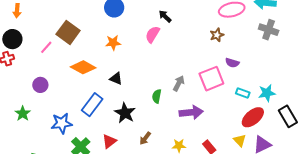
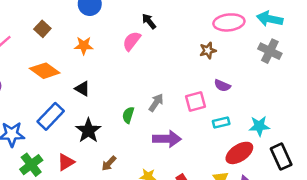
brown square: (68, 32) -> (42, 29), moved, size x0.6
pink square: (211, 79) -> (196, 101), size x0.7
cyan rectangle: (243, 93) -> (221, 123), moved, turned -40

